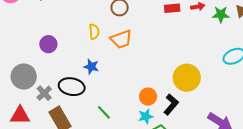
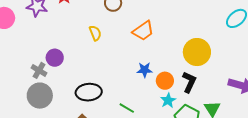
orange trapezoid: (121, 39) -> (143, 31), moved
blue star: (91, 67) -> (145, 70), moved
gray cross: (44, 93) -> (39, 70), moved

